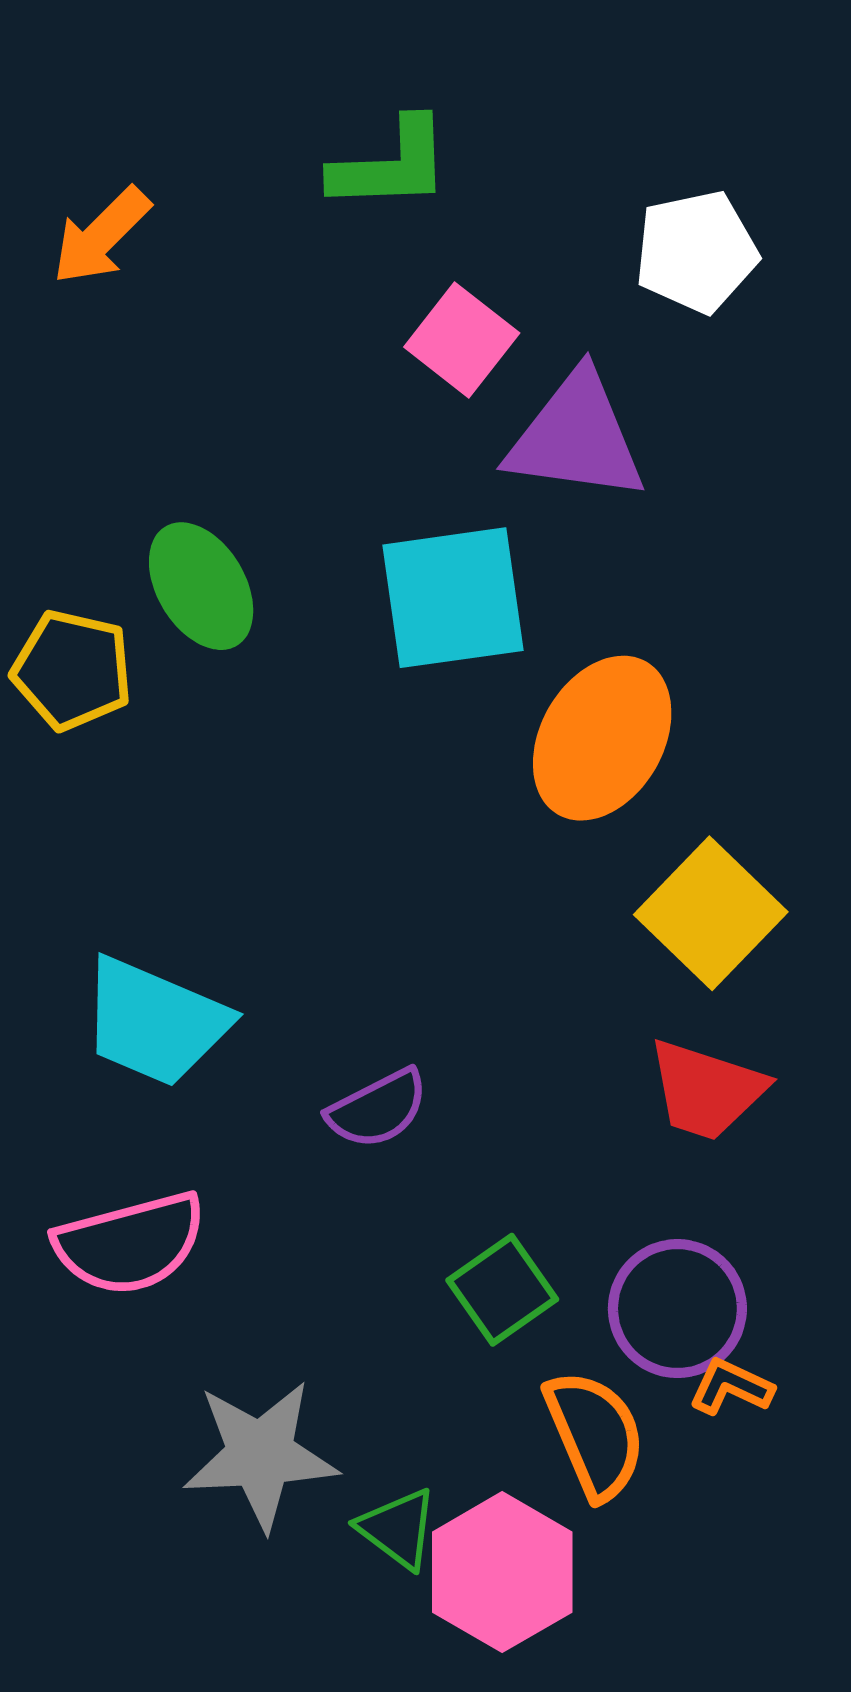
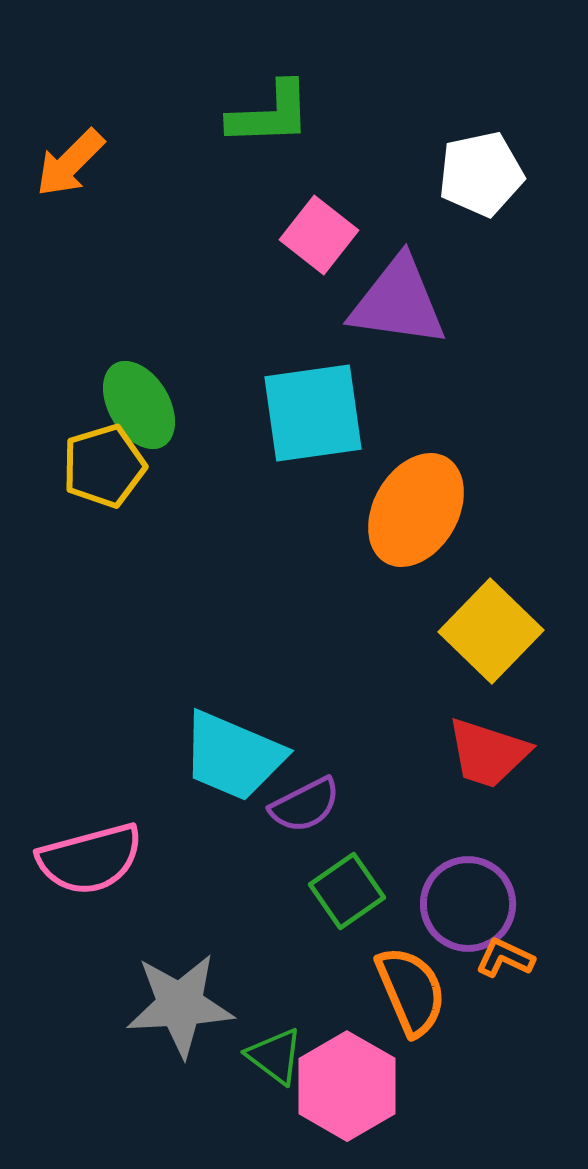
yellow pentagon: (72, 670) -> (104, 466), moved, turned -30
cyan trapezoid: (155, 1022) -> (233, 756), moved
purple semicircle: (378, 1109) -> (305, 805), moved

